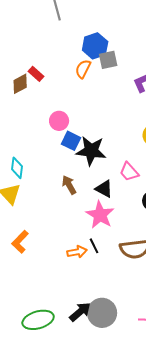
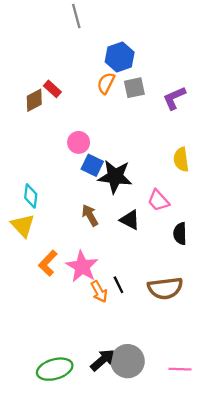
gray square: (108, 60) -> (134, 88), moved
pink star: (100, 215) -> (82, 267), moved
orange L-shape: (20, 242) -> (48, 263), moved
orange arrow: (77, 252) -> (99, 292), turned 72

